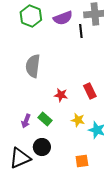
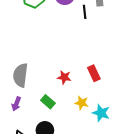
gray semicircle: (33, 66) -> (20, 75), moved
purple arrow: (26, 121) -> (16, 104), moved

